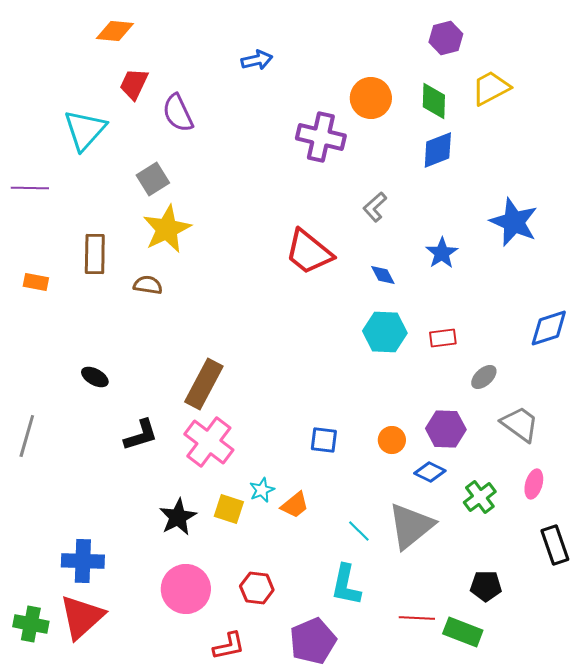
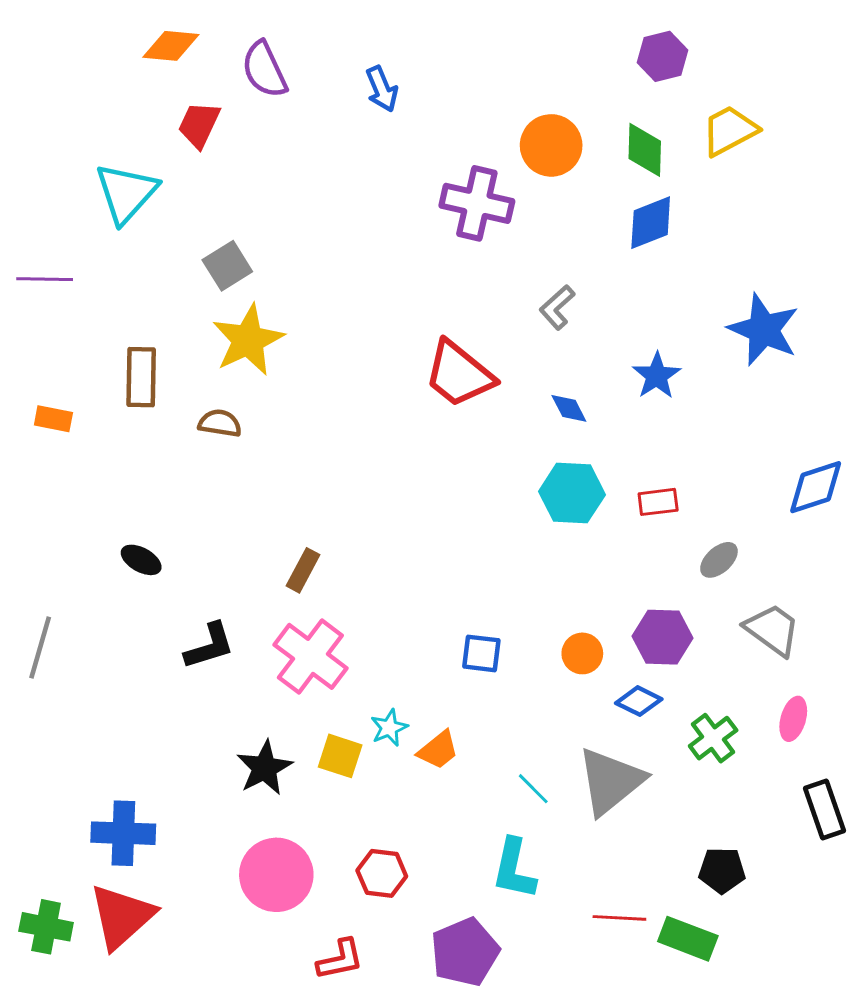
blue arrow: (257, 60) -> (382, 89), turned 80
purple semicircle: (178, 113) -> (264, 70), moved
brown rectangle: (204, 384) -> (303, 570), size x0.6

